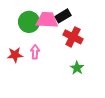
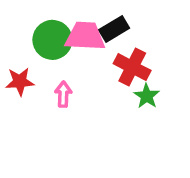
red star: (15, 55) -> (20, 82), moved
green star: (77, 68) -> (147, 96), moved

